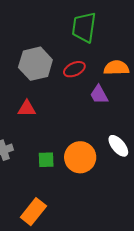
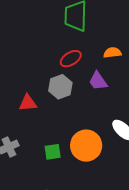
gray hexagon: (35, 64) -> (60, 87), moved, size x0.7
orange semicircle: (116, 68) -> (112, 53), size x0.7

